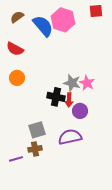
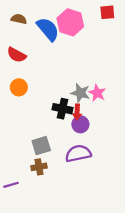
brown semicircle: (17, 17) -> (19, 19), turned 48
purple circle: (80, 111) -> (80, 124), moved
purple line: (16, 159) -> (11, 185), moved

